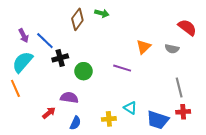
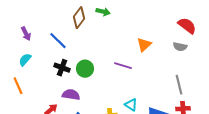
blue line: (45, 41) -> (58, 41), moved
gray semicircle: (172, 49) -> (180, 47), moved
black cross: (60, 58) -> (62, 68), moved, turned 35
cyan semicircle: (23, 62) -> (25, 60), size x0.6

